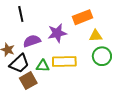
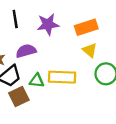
purple star: (57, 33) -> (48, 24), moved
yellow triangle: (96, 36) -> (90, 50), moved, turned 40

